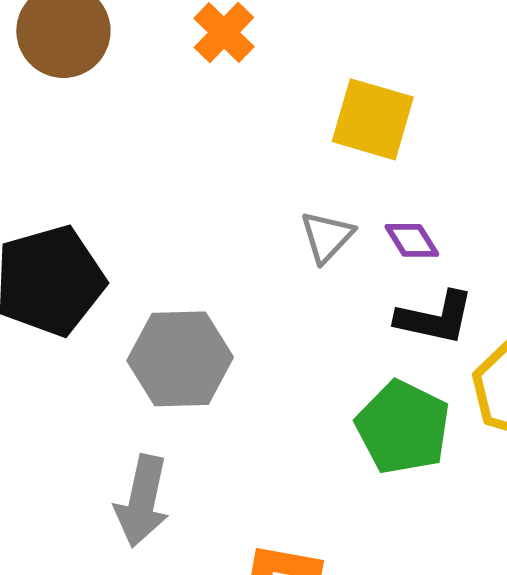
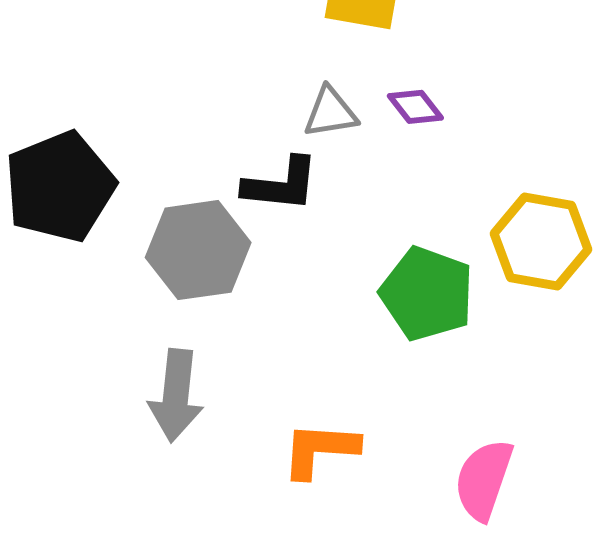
gray triangle: (327, 237) -> (331, 112), turned 44
black L-shape: (435, 318) -> (281, 184), moved

